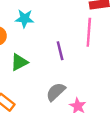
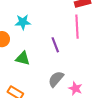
green triangle: (19, 62) -> (23, 58), turned 49

